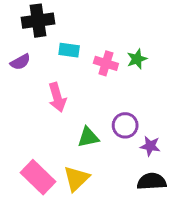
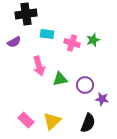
green triangle: (88, 137) -> (60, 79), moved
pink rectangle: (38, 177) -> (26, 120), size x0.7
black semicircle: (152, 181) -> (88, 123), moved, turned 114

